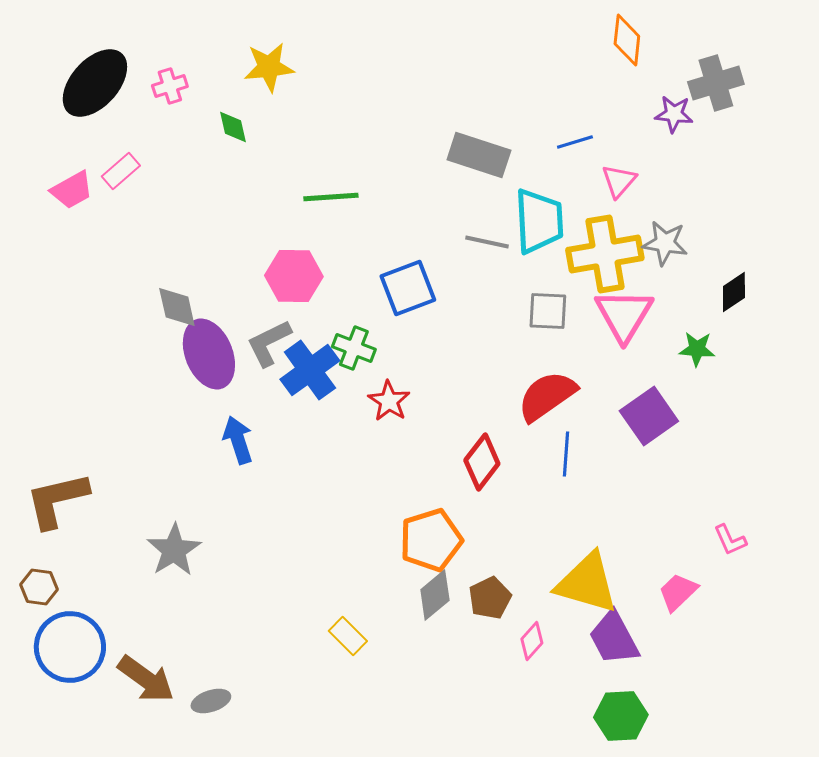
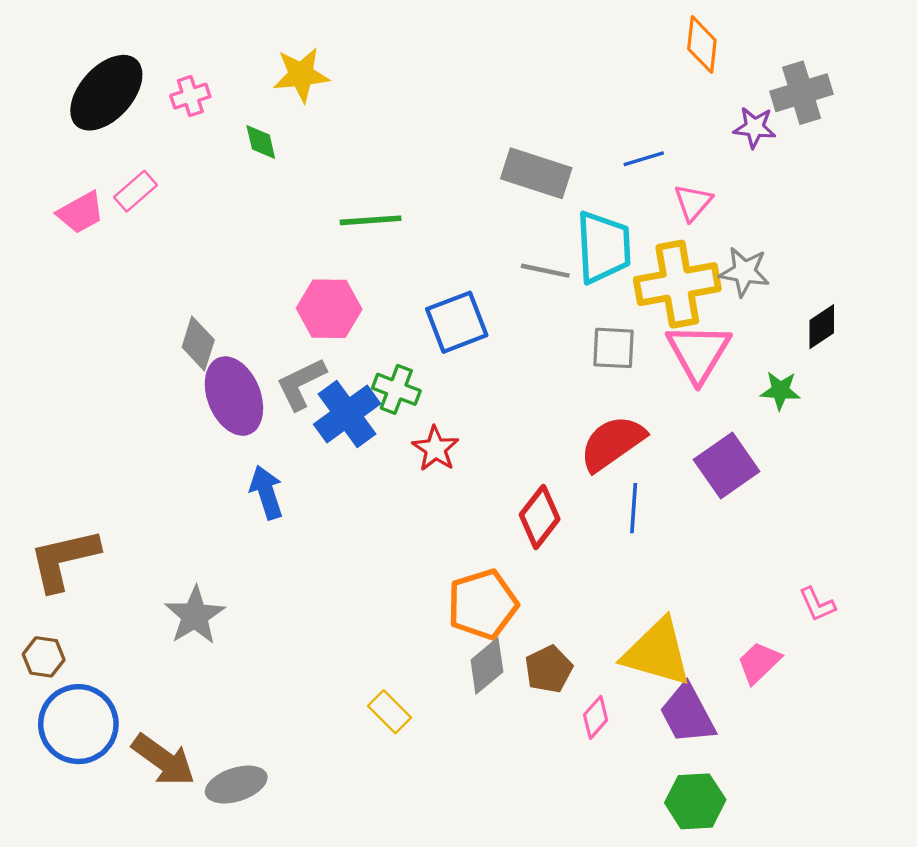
gray diamond: (177, 307) -> (198, 343), turned 30
gray ellipse: (211, 701) -> (236, 785), size x1.4

